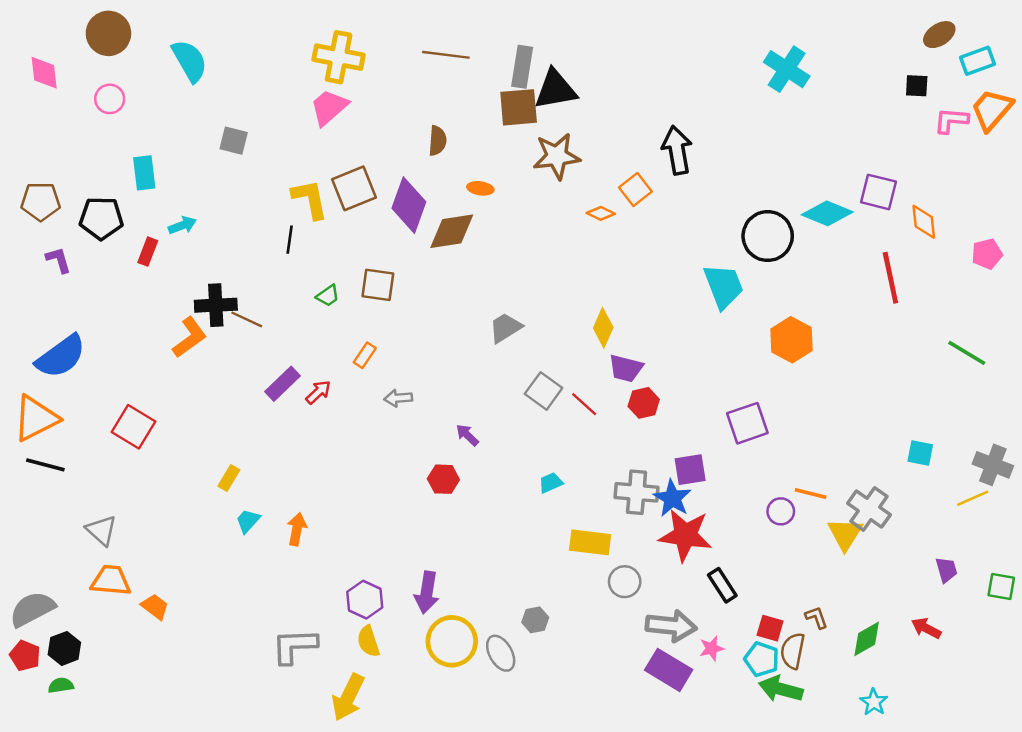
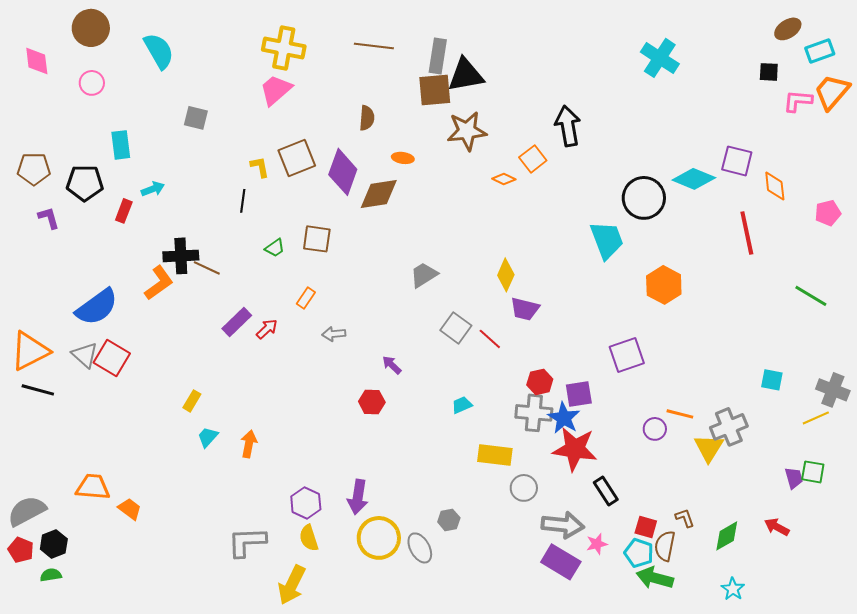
yellow L-shape: (310, 199) -> (260, 167), size x0.6
blue semicircle: (61, 356) -> (97, 307), moved
red hexagon: (644, 403) -> (540, 382), moved
gray cross: (869, 509) -> (729, 427), turned 33
gray triangle: (101, 530) -> (85, 355), moved
green square: (1001, 586) -> (813, 472), moved

